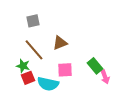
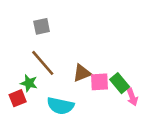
brown triangle: (60, 43) -> (82, 73), moved
pink square: (65, 70) -> (99, 82), moved
red square: (28, 78) -> (18, 98), moved

